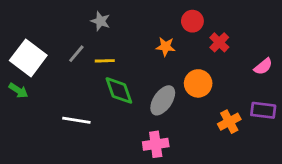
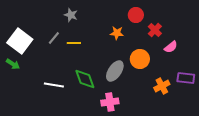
pink semicircle: (263, 66) -> (171, 47), moved
green diamond: (119, 90) -> (85, 79), moved

